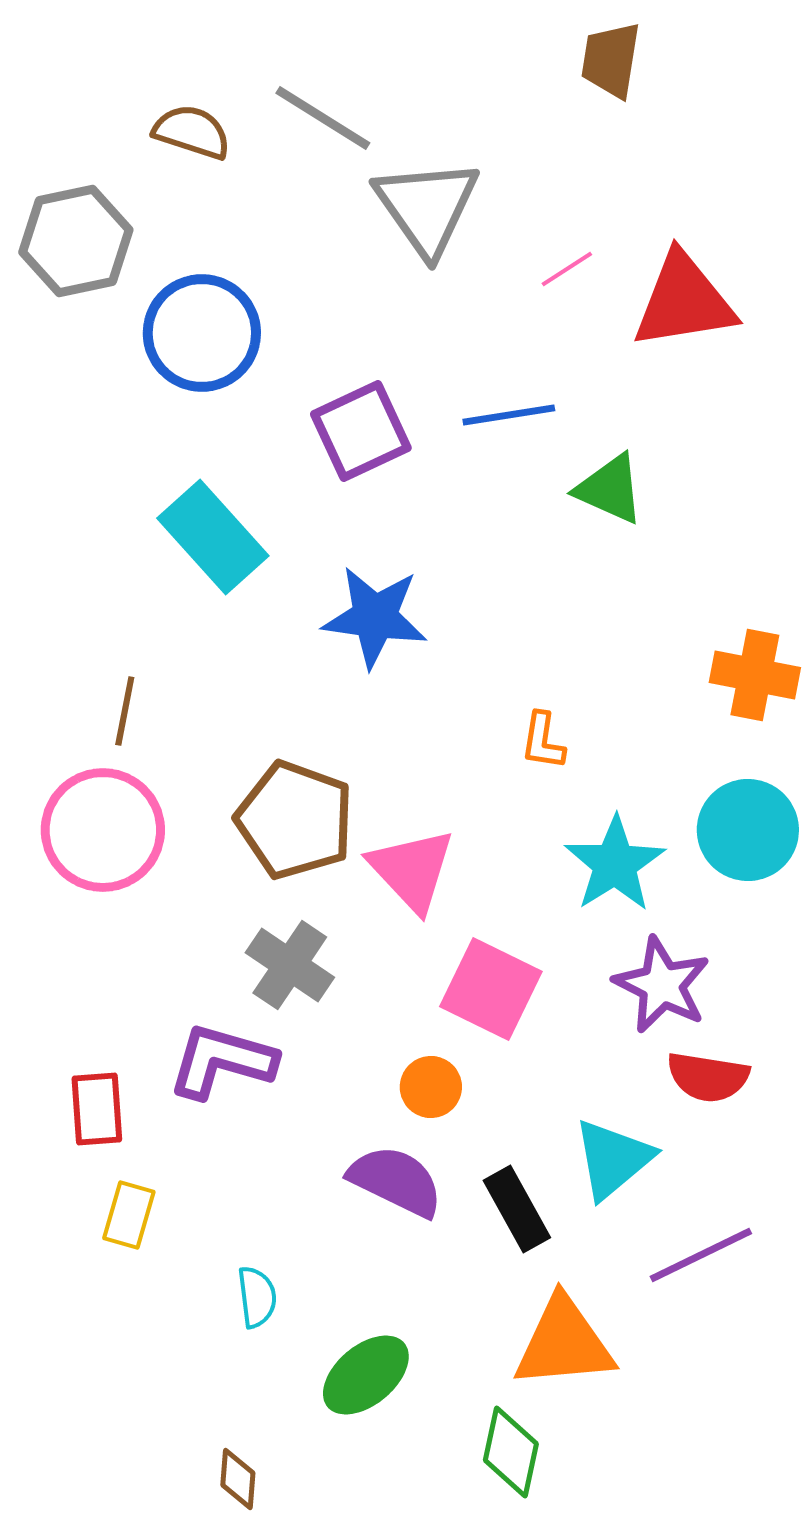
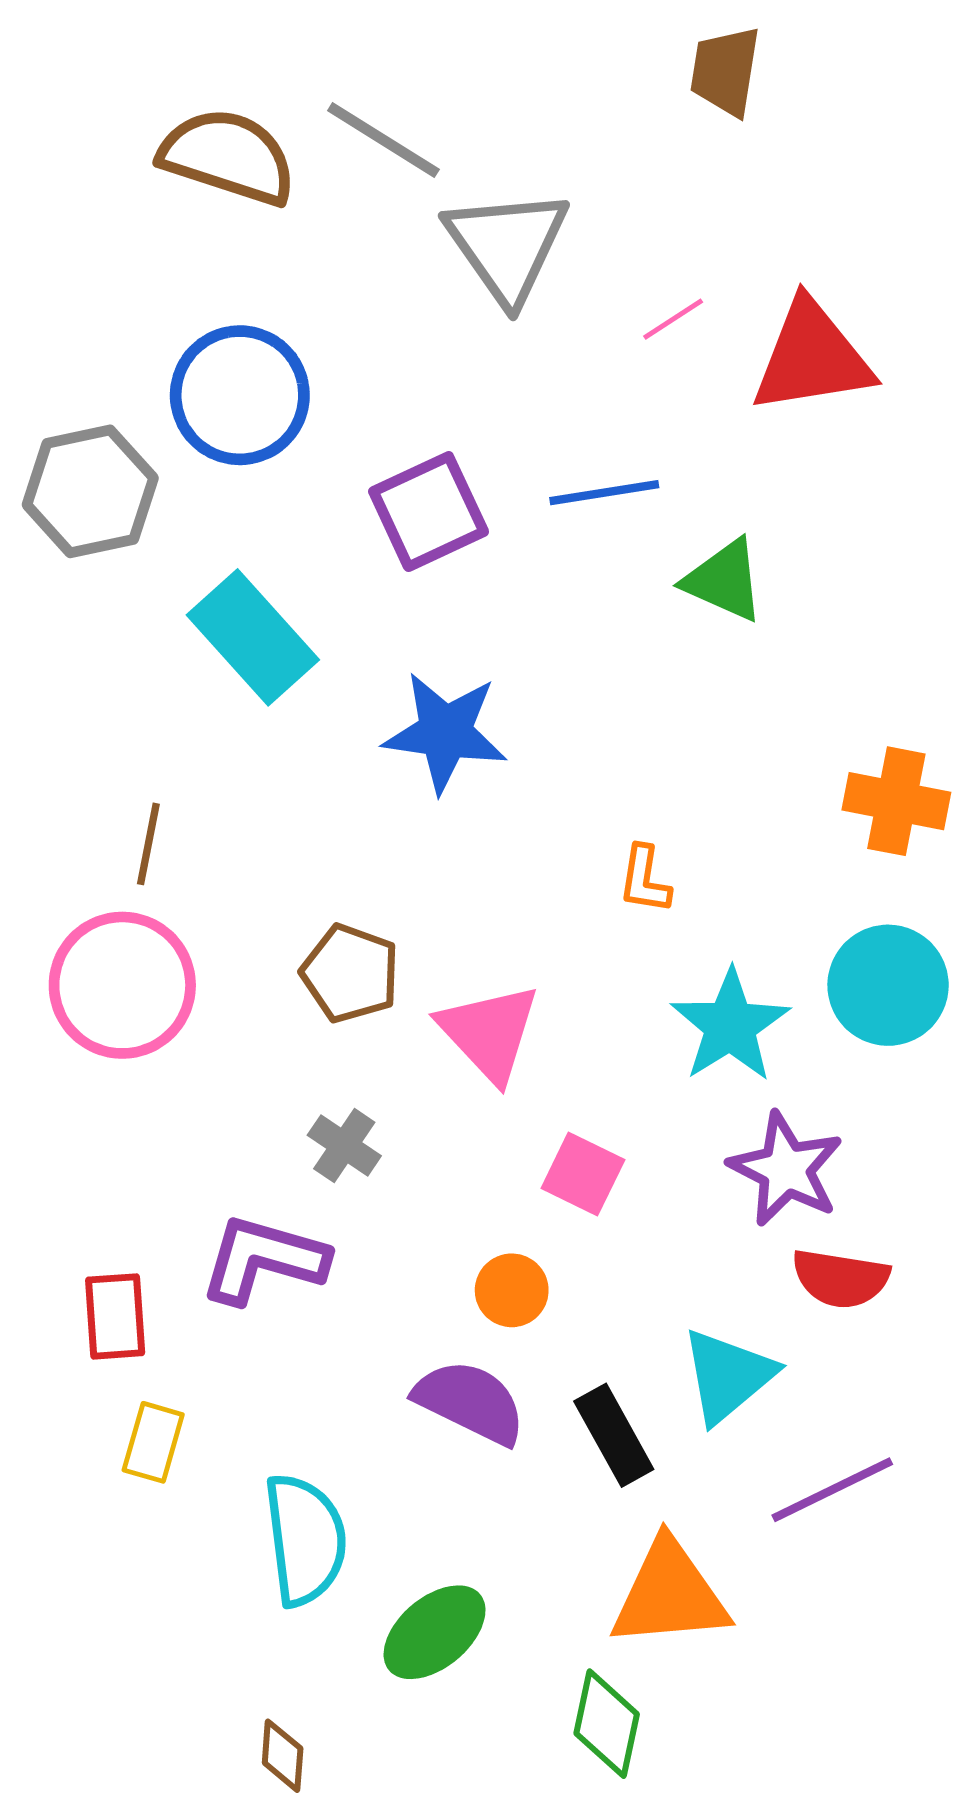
brown semicircle: (192, 132) -> (228, 157), size x1.5
gray hexagon: (76, 241) -> (90, 491), moved
brown pentagon: (295, 820) -> (350, 973), size x0.7
gray cross: (290, 965) -> (344, 1146), size x0.7
pink square: (491, 989) -> (583, 1174), size x0.7
cyan semicircle: (257, 1297) -> (305, 1540), size x1.8

